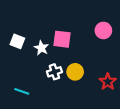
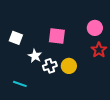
white star: (41, 48) -> (35, 56), moved
red star: (108, 82) -> (99, 50), moved

